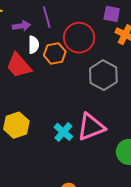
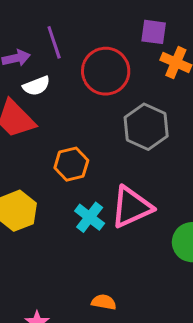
white semicircle: (34, 45) -> (36, 86), turned 72
orange hexagon: (55, 53) -> (71, 164), moved

